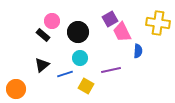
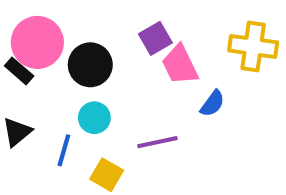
pink circle: (52, 21) -> (37, 42), size x1.6
blue semicircle: (138, 51) -> (212, 103), turned 32
blue line: (65, 74) -> (64, 150), turned -56

